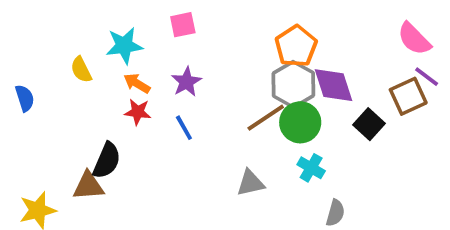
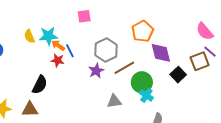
cyan star: (124, 46) -> (48, 36), moved
purple star: (186, 82) -> (96, 71), moved
gray hexagon: (293, 84) -> (106, 50), moved
green circle: (300, 122) -> (142, 82), moved
blue line: (184, 128) -> (70, 51), moved
brown triangle: (88, 186) -> (30, 109), moved

